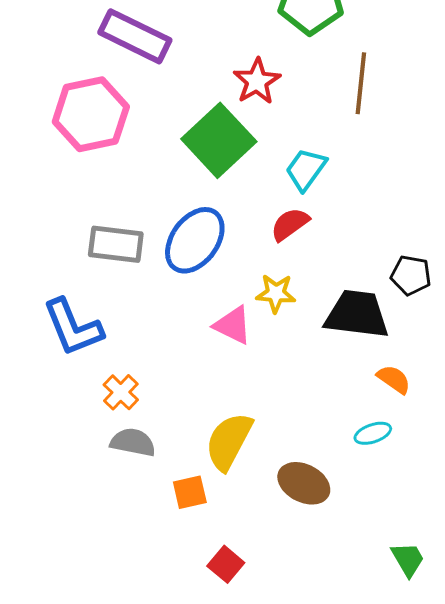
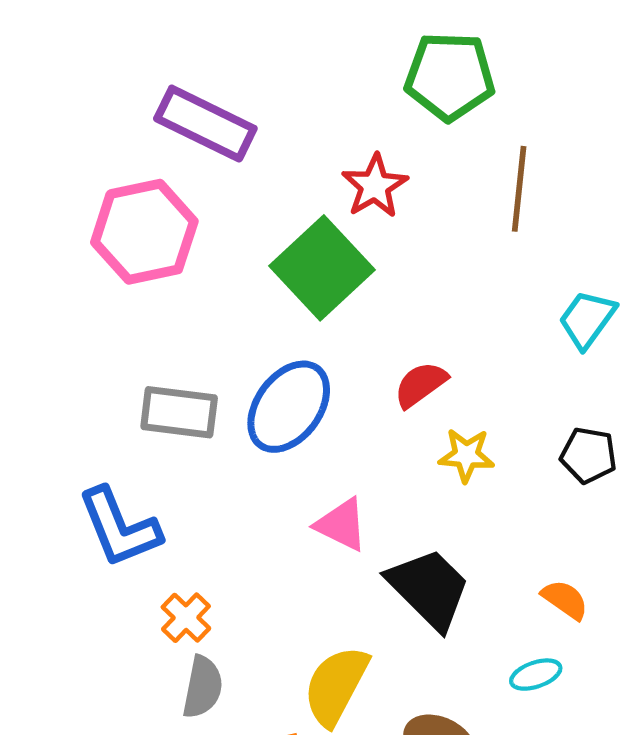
cyan trapezoid: (306, 169) -> (587, 319), moved
yellow star: (276, 293) -> (466, 455), moved
black trapezoid: (357, 314) -> (429, 589), moved, turned 38
gray semicircle: (133, 442) -> (203, 687), turned 90

